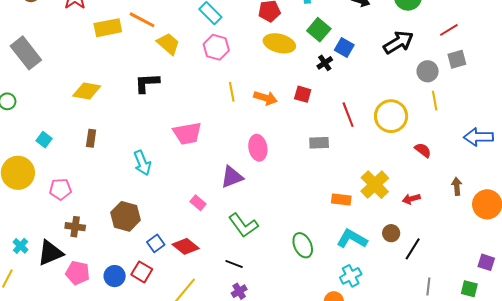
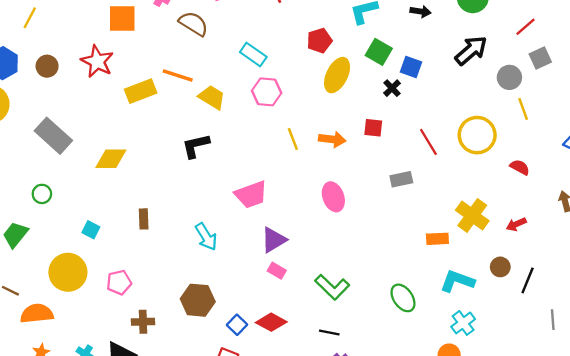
yellow ellipse: (279, 43) -> (337, 75), turned -68
yellow diamond: (87, 91) -> (111, 159), moved
purple triangle: (232, 177) -> (274, 240), moved

